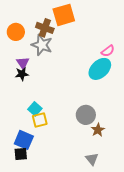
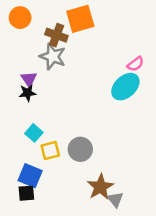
orange circle: (16, 32) -> (20, 18), moved
cyan square: (35, 109) -> (34, 133), moved
gray circle: (86, 115) -> (80, 149), moved
brown star: (98, 130) -> (100, 187), moved, size x1.5

